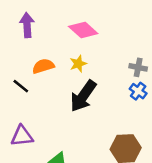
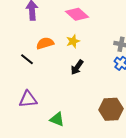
black arrow: (83, 96) -> (77, 67), size x0.6

